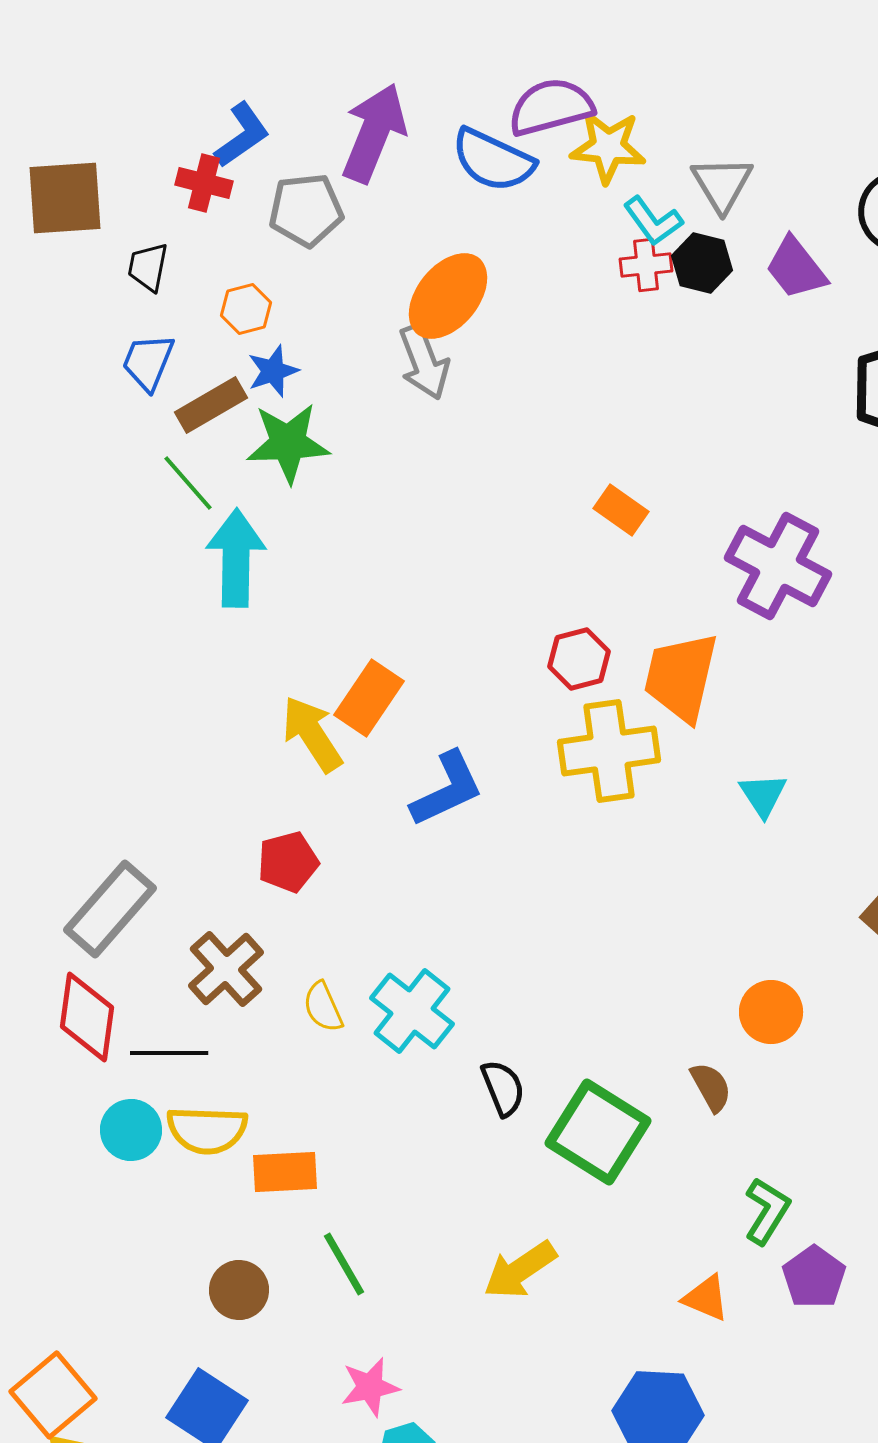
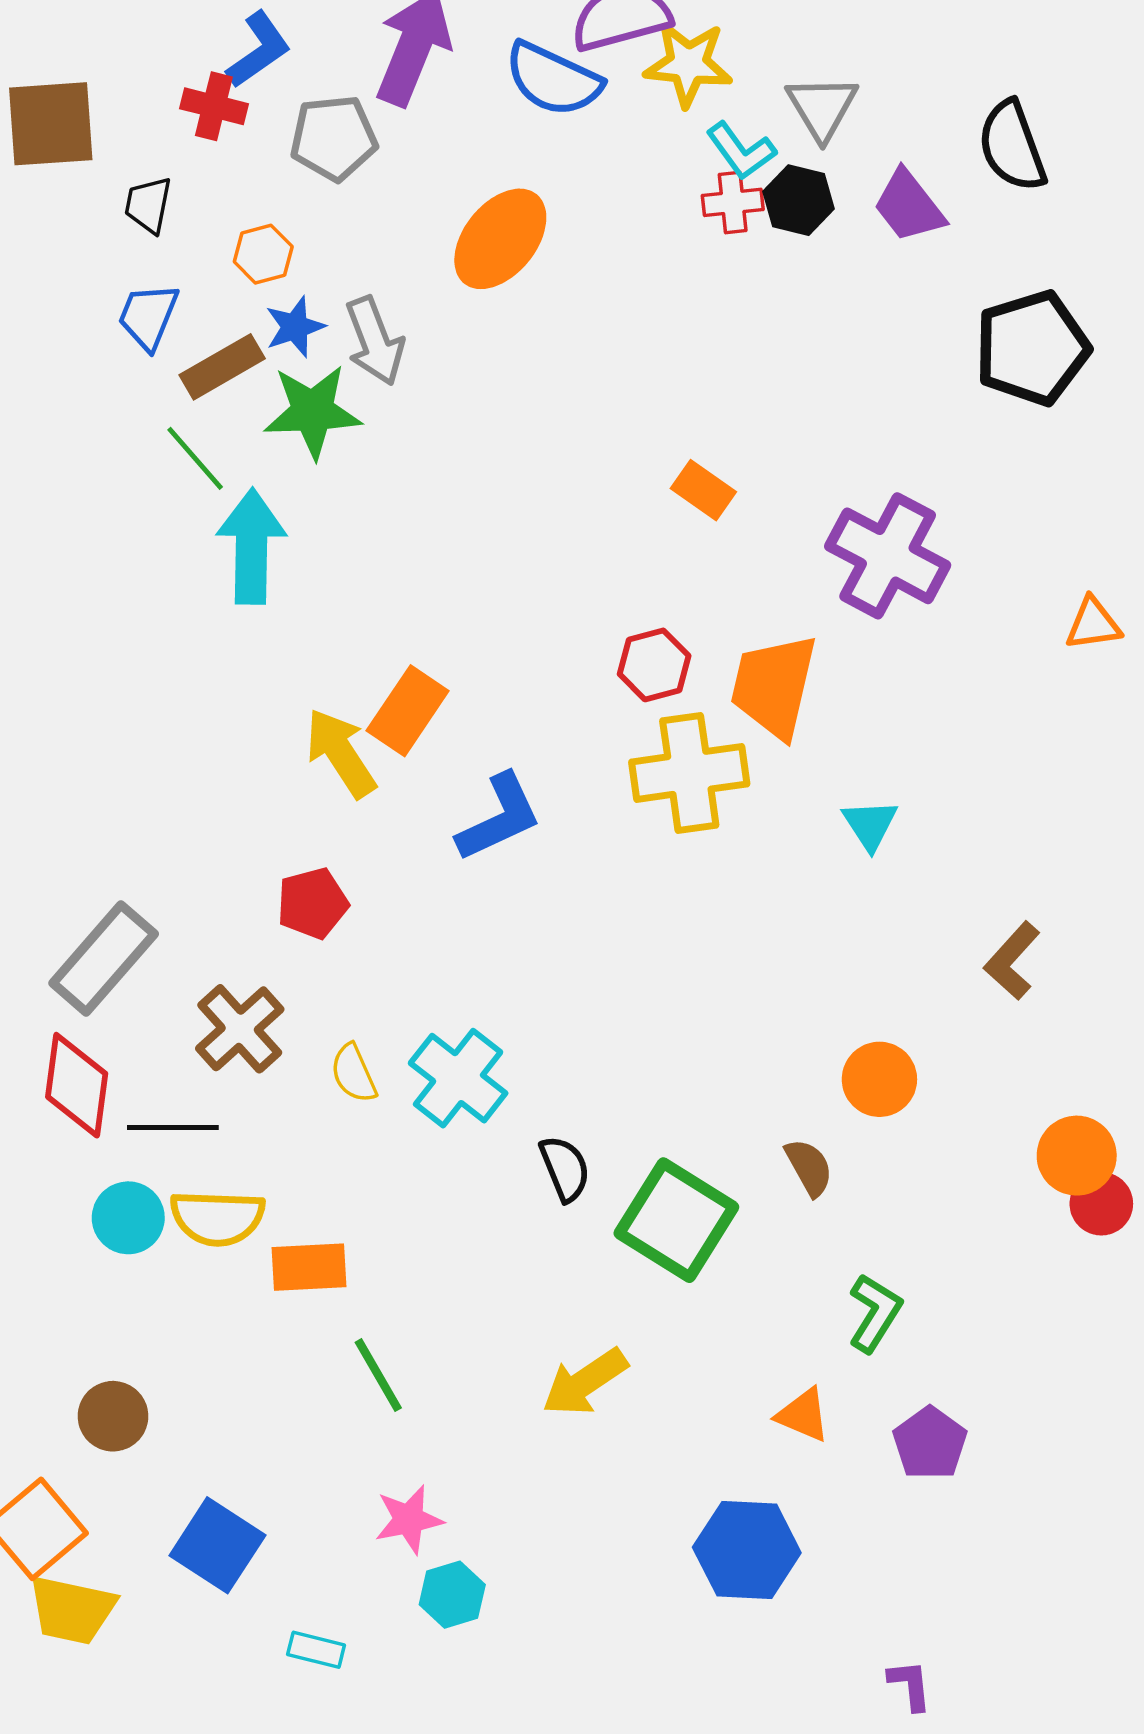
gray arrow: (424, 362) -> (375, 341), moved
purple pentagon: (814, 1277) -> (930, 1443), moved
brown circle: (239, 1290) -> (113, 1416), moved

